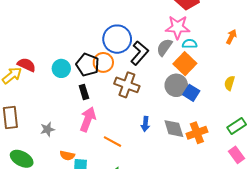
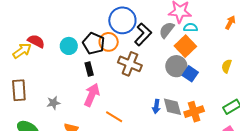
blue arrow: (145, 124) -> (156, 106), moved

